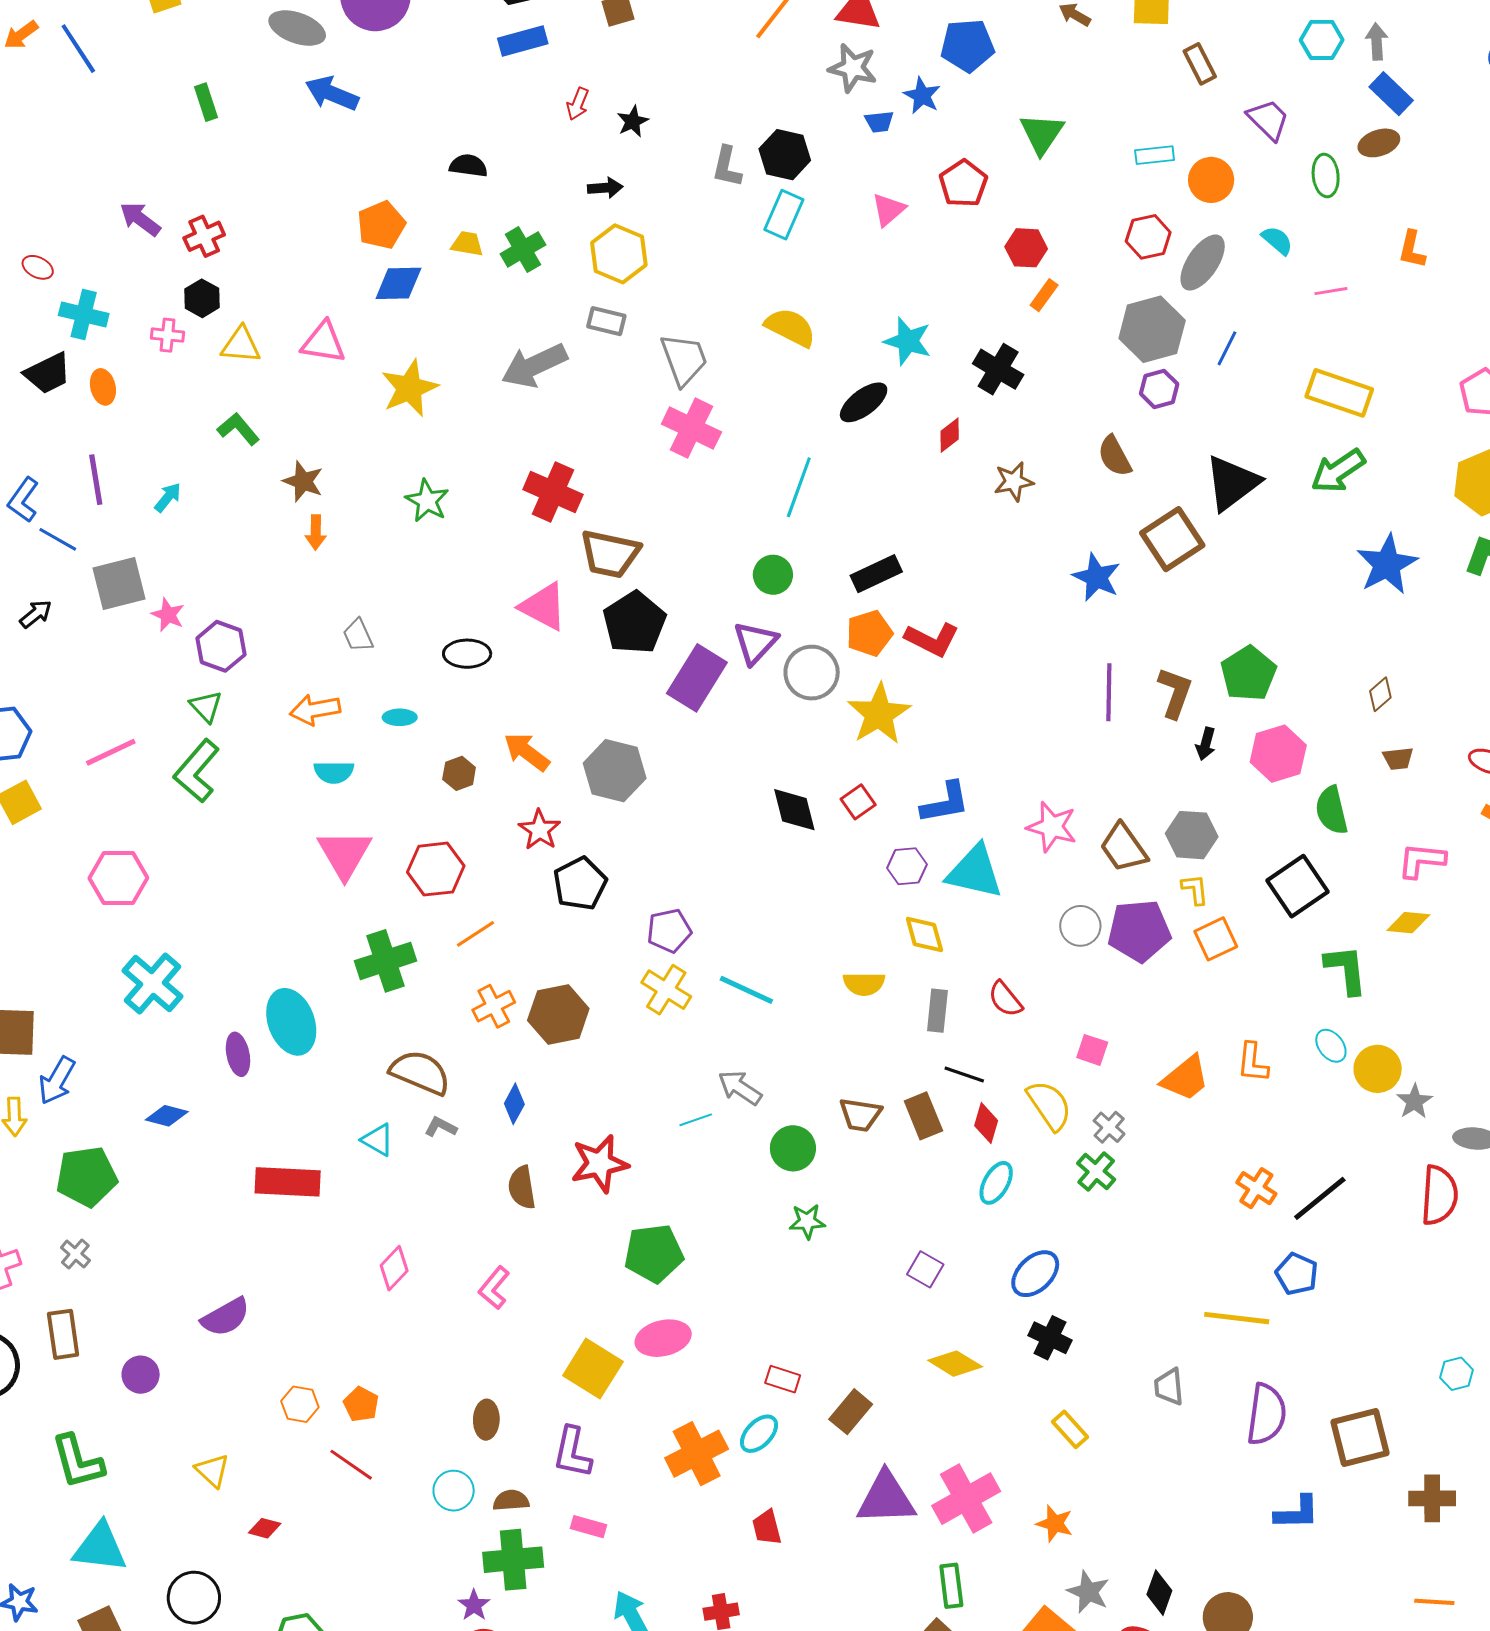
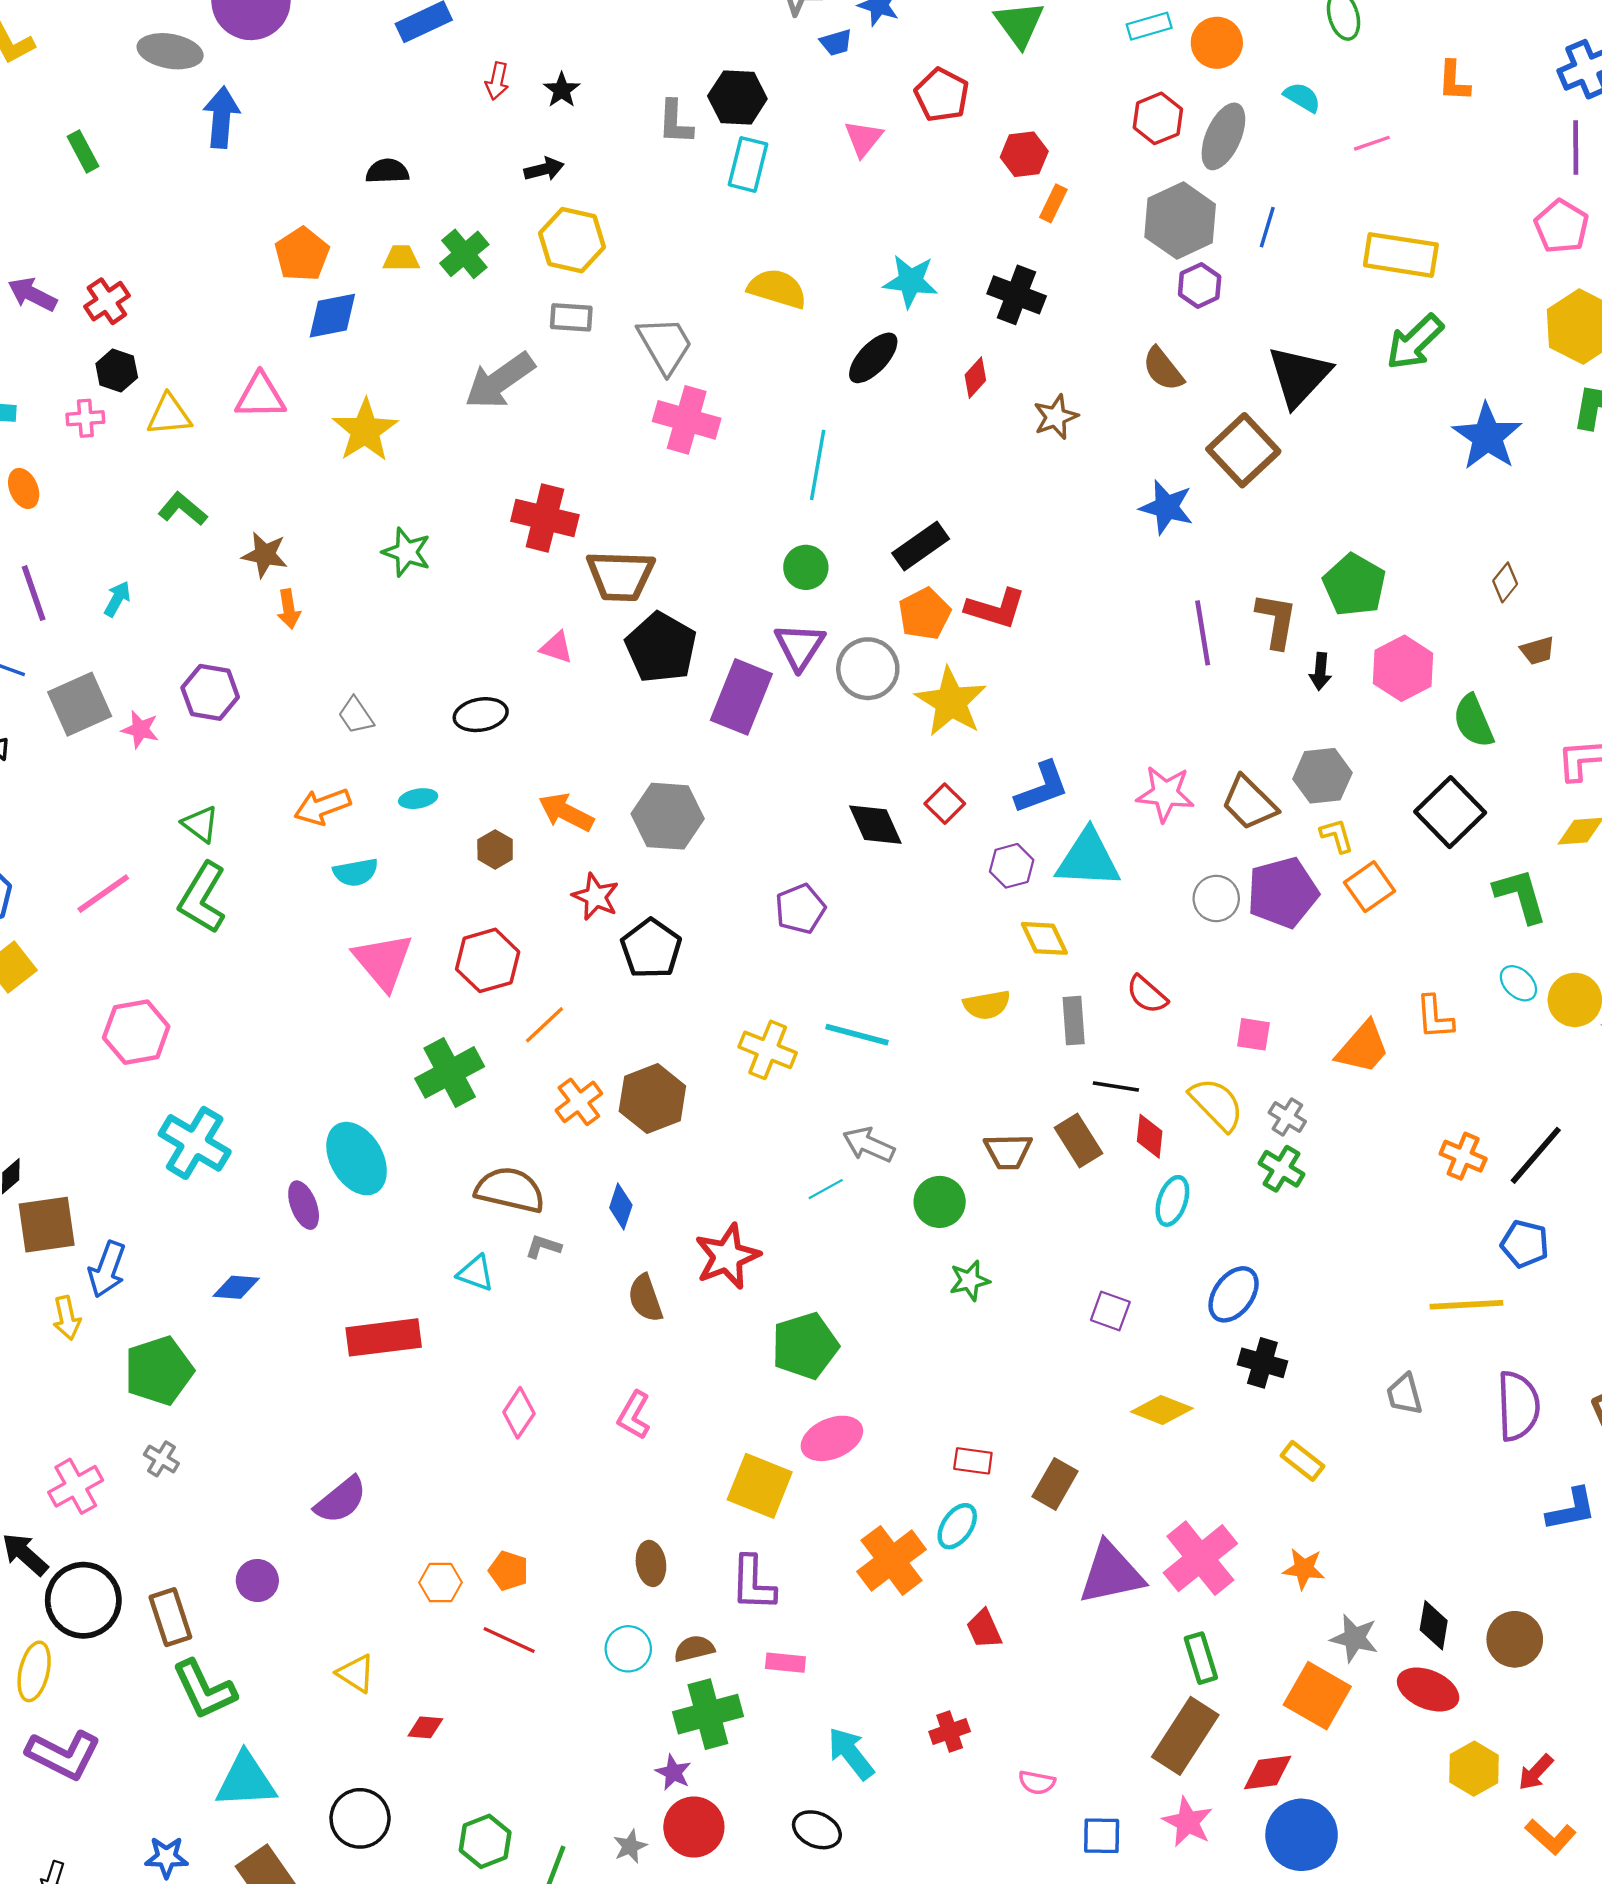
blue arrow: (332, 93) -> (221, 117), turned 82
pink triangle: (543, 607) -> (556, 647), size x0.6
purple hexagon: (221, 646) -> (210, 692), moved
purple pentagon: (669, 931) -> (800, 909), moved
brown rectangle: (63, 1334) -> (170, 1617), moved

